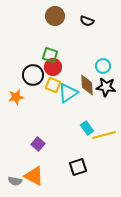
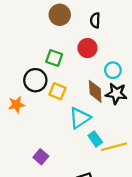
black semicircle: (87, 21) -> (95, 20), turned 72
red circle: (53, 67) -> (87, 48), moved
cyan triangle: (68, 93) -> (80, 118), moved

